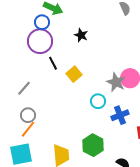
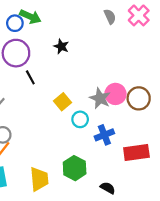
blue circle: (42, 22) -> (15, 23), moved
yellow square: (74, 74) -> (62, 102), moved

